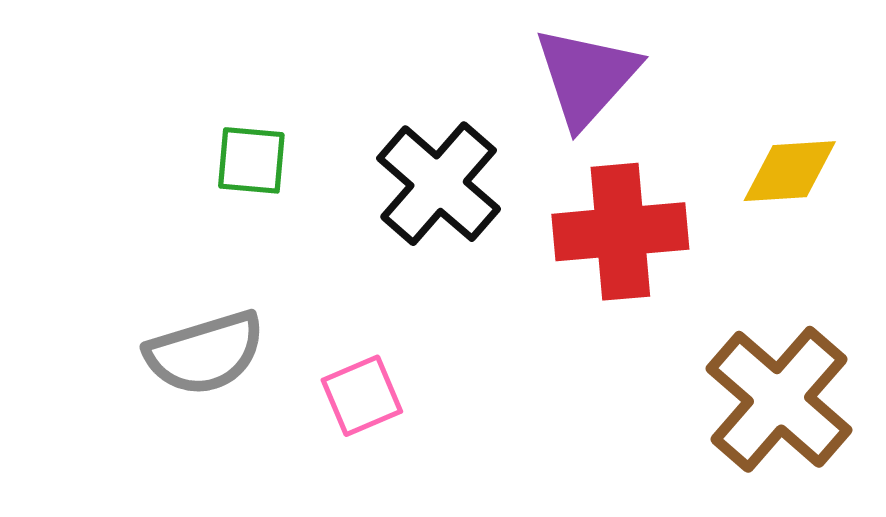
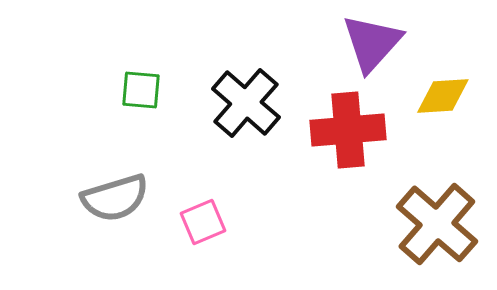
purple triangle: (586, 77) -> (372, 43), moved

